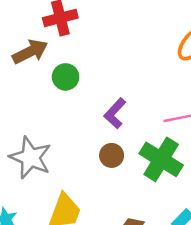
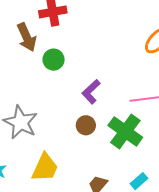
brown arrow: (30, 52) -> (27, 37), turned 88

